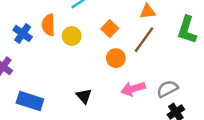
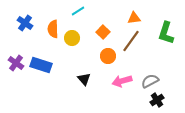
blue cross: (23, 34) -> (25, 23), moved
black triangle: (84, 96) -> (84, 79), moved
blue rectangle: (30, 101) -> (41, 65), moved

